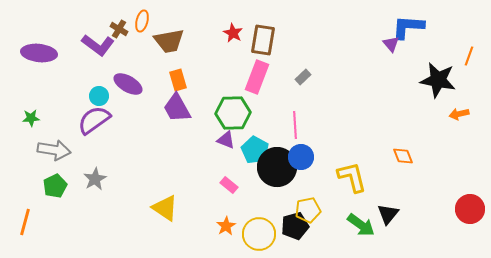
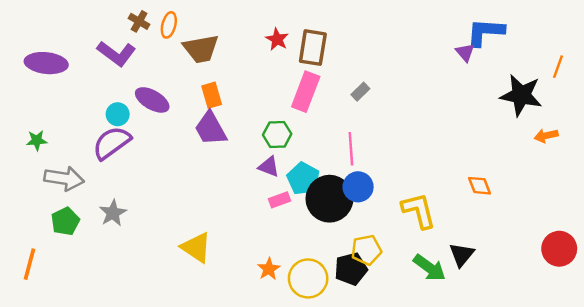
brown cross: (119, 29) -> (139, 21), moved
green hexagon: (233, 113) -> (277, 134), size x0.7
pink rectangle: (229, 185) -> (280, 200), moved, turned -60

